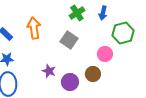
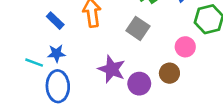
purple star: (49, 71) -> (112, 69), size x1.5

